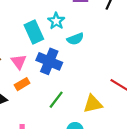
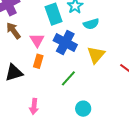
orange rectangle: (22, 84) -> (38, 61), turned -48
yellow triangle: (93, 104) -> (96, 55), moved, turned -42

